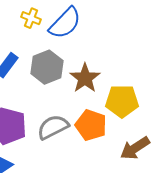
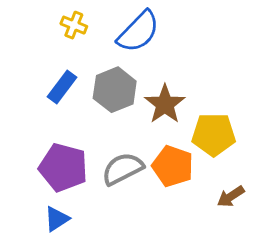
yellow cross: (31, 18) -> (74, 25), moved
brown arrow: (135, 148) -> (231, 196), size x0.7

